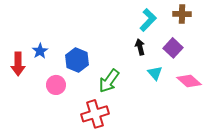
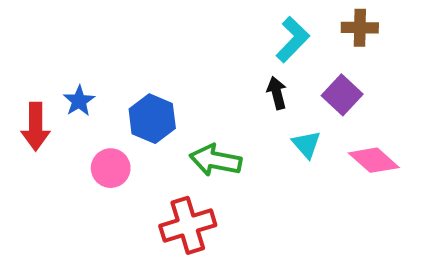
green arrow: (109, 81) -> (215, 160), turned 65

